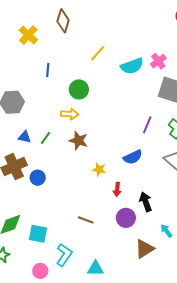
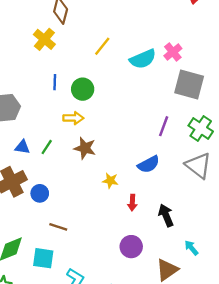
yellow cross: (28, 35) -> (44, 39), moved
blue line: (48, 70) -> (55, 82), moved
purple circle: (126, 218) -> (131, 247), moved
brown line: (86, 220) -> (58, 227), moved

